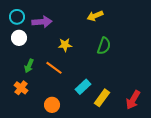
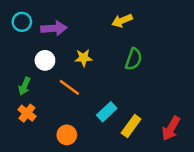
white circle: (19, 38) -> (45, 60), moved
green arrow: (29, 66) -> (24, 86), moved

